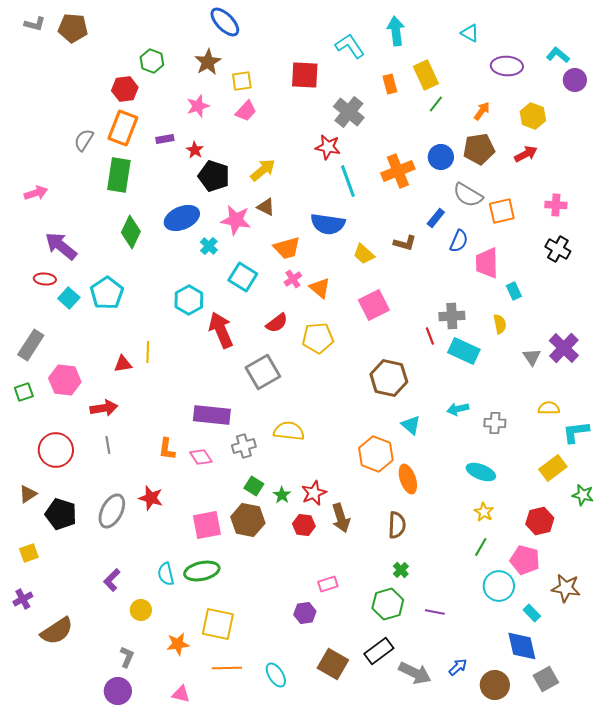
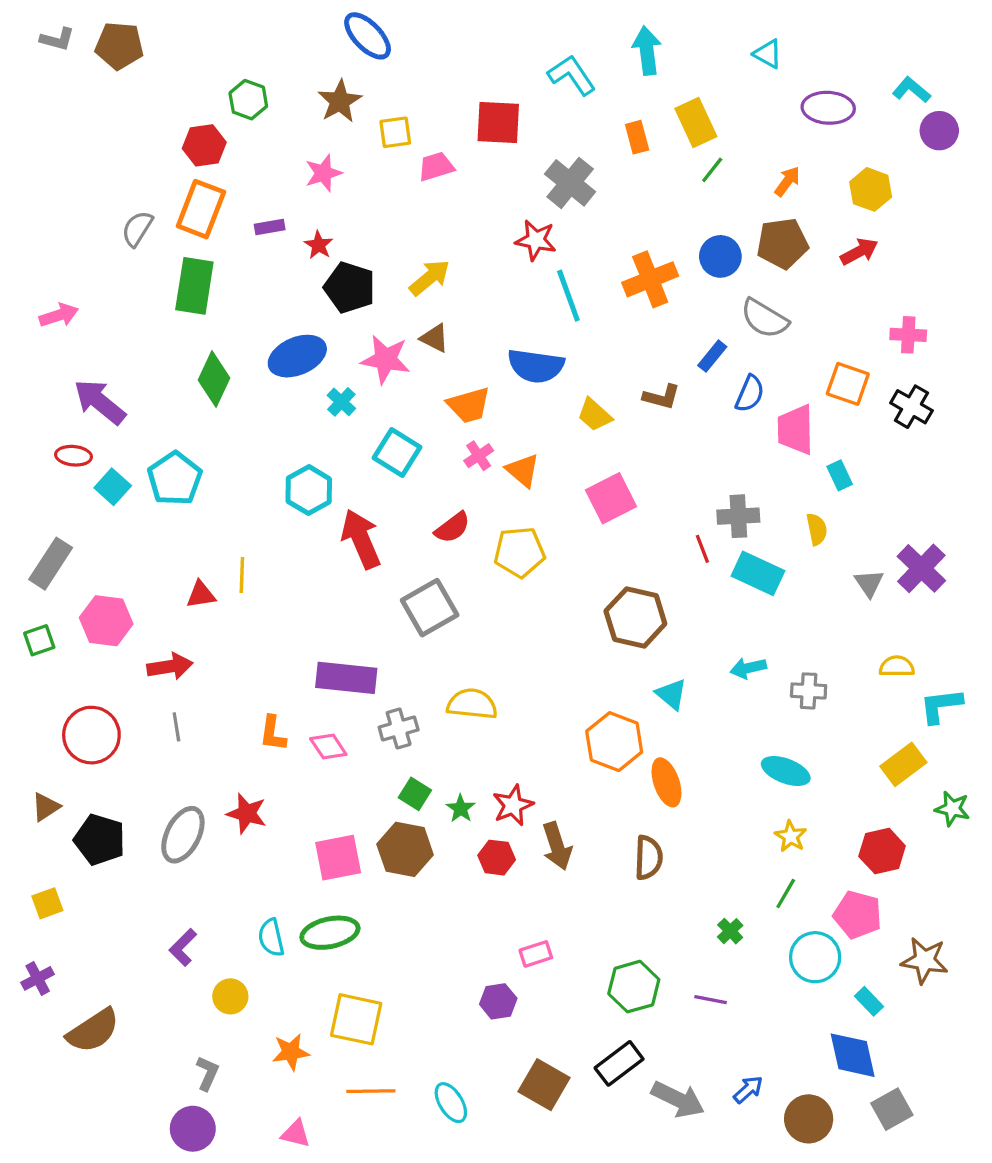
pink trapezoid: (246, 111) -> (436, 167), moved, turned -150
orange square: (502, 211) -> (848, 384), moved, turned 32
green cross: (401, 570) -> (730, 931), moved

